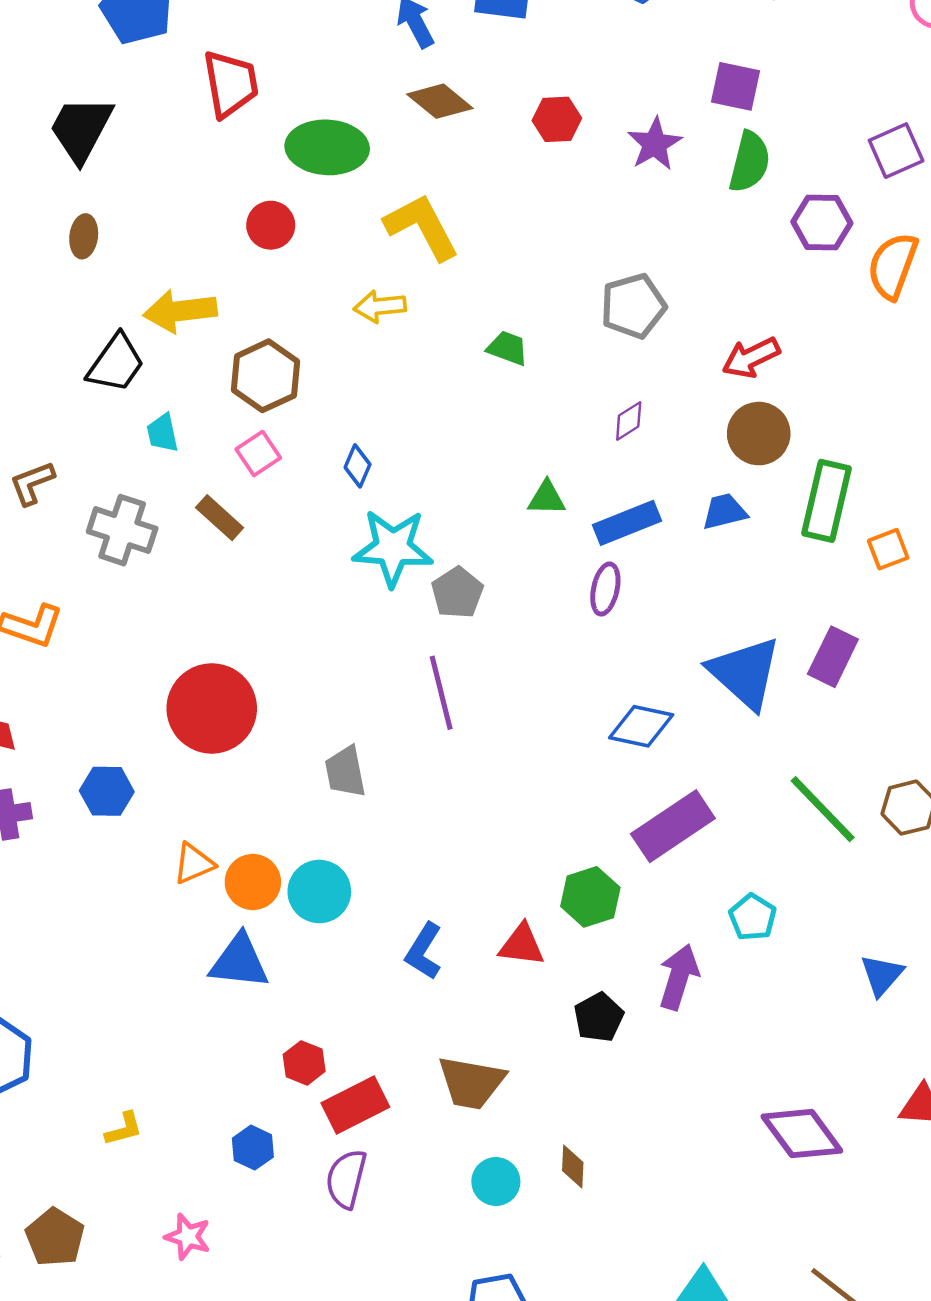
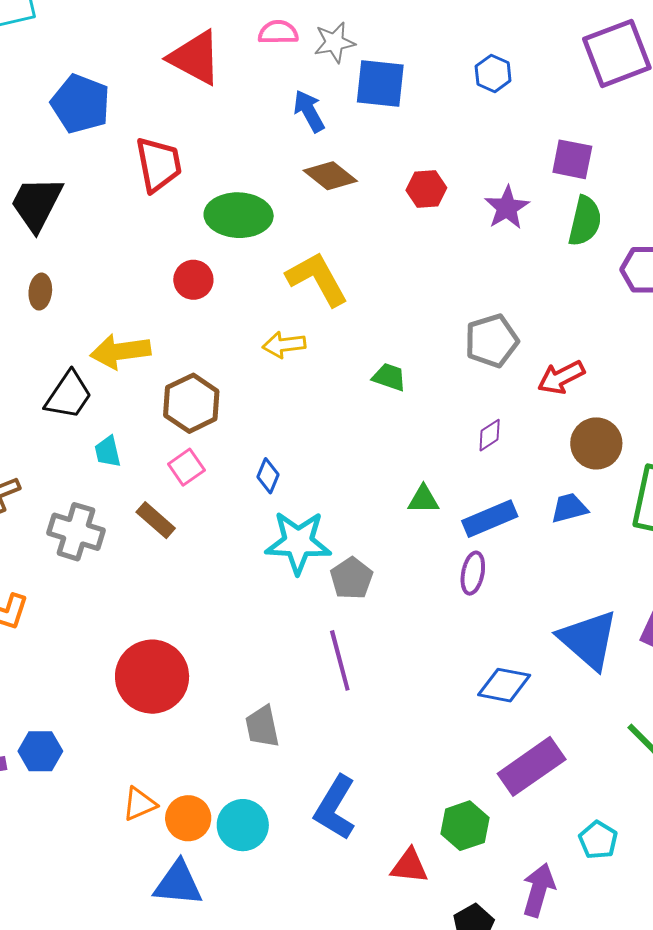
red arrow: (751, 358) -> (561, 377), moved
blue hexagon: (107, 791) -> (40, 751), moved
blue L-shape: (424, 951) -> (335, 808), moved, size x1.4

